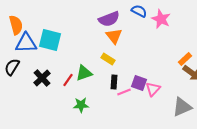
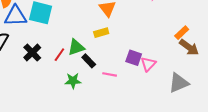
yellow rectangle: (108, 59) -> (101, 33), turned -48
black rectangle: (114, 82) -> (89, 61), moved, turned -48
pink line: (124, 92) -> (110, 74), moved, turned 32

